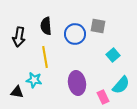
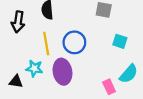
blue circle: (75, 34) -> (74, 42), moved
cyan square: (113, 55) -> (120, 41), turned -32
purple ellipse: (77, 83) -> (62, 72), moved

